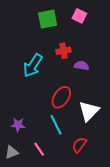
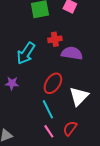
purple semicircle: (81, 66) -> (72, 53), size x1.5
purple star: (18, 125) -> (12, 83), moved
pink line: (39, 149) -> (49, 131), moved

